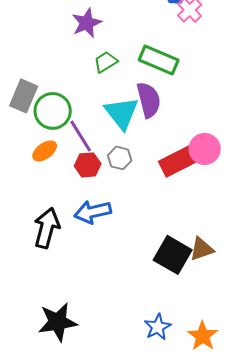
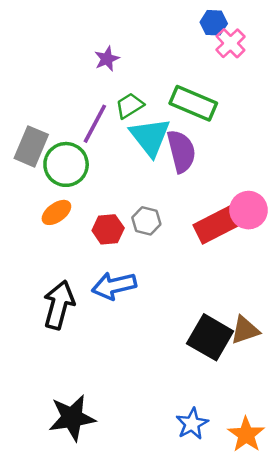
purple star: (87, 23) -> (107, 59), size x0.7
cyan triangle: (122, 113) -> (150, 137), moved
purple line: (81, 136) -> (95, 124), moved, turned 60

